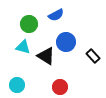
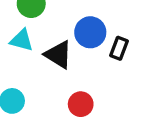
black rectangle: (93, 56) -> (119, 48), moved, turned 64

